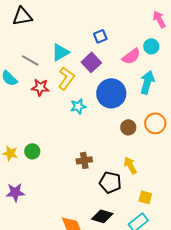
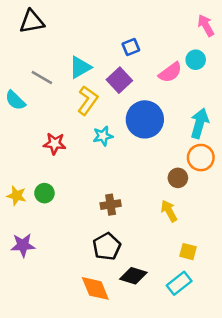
cyan arrow: (147, 82) -> (199, 123), moved
red star: (40, 87) -> (55, 144), moved
brown circle: (128, 127) -> (178, 178), moved
black pentagon: (110, 182) -> (107, 246), moved, turned 30

